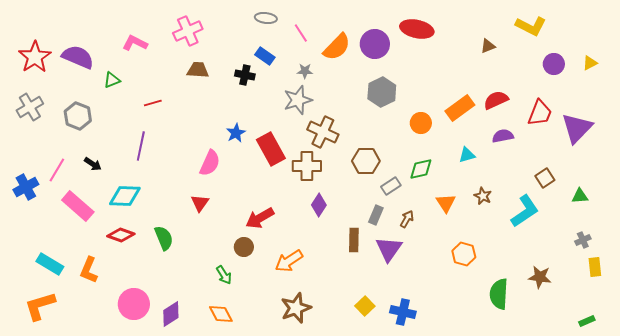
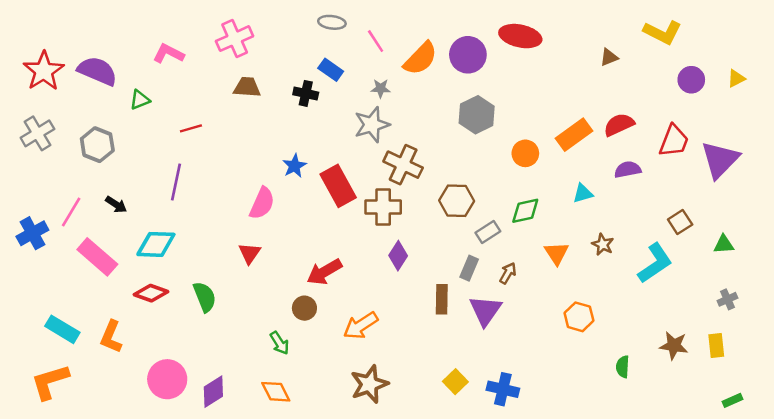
yellow rectangle: (595, 267) -> (716, 346), moved
green semicircle: (499, 294) -> (623, 367), size x0.6

